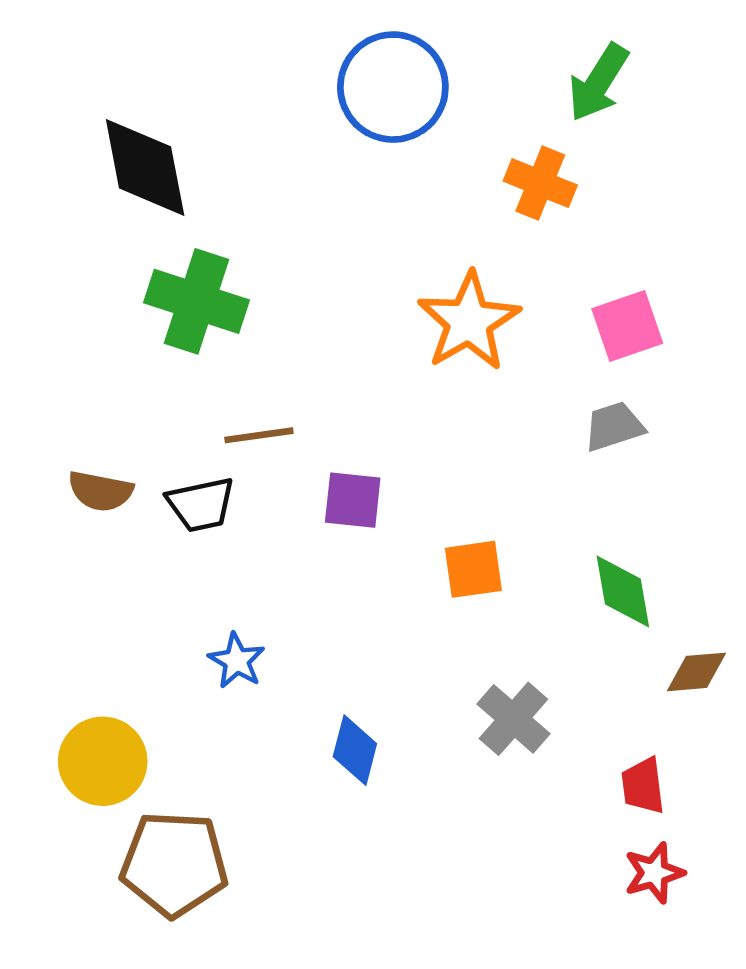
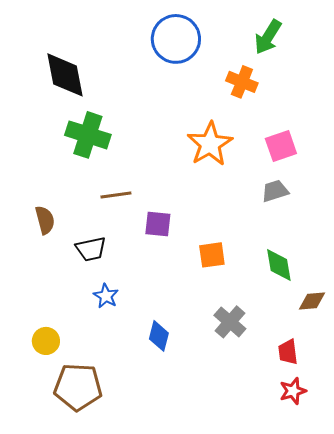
brown semicircle: (100, 491) -> (45, 220), turned -116
black trapezoid: (201, 505) -> (91, 249), moved
yellow circle: (103, 761) -> (46, 341), size x0.7

